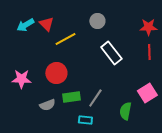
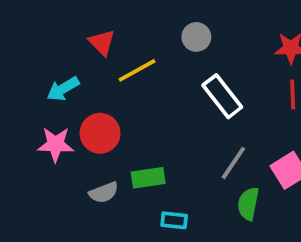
cyan arrow: (25, 25) -> (63, 89), moved
red circle: (56, 73) -> (100, 133), moved
gray line: (95, 98) -> (233, 163), moved

